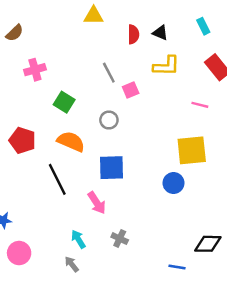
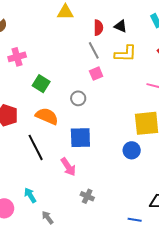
gray line: (109, 73) -> (94, 50), moved
cyan arrow: (78, 239) -> (30, 195), moved

